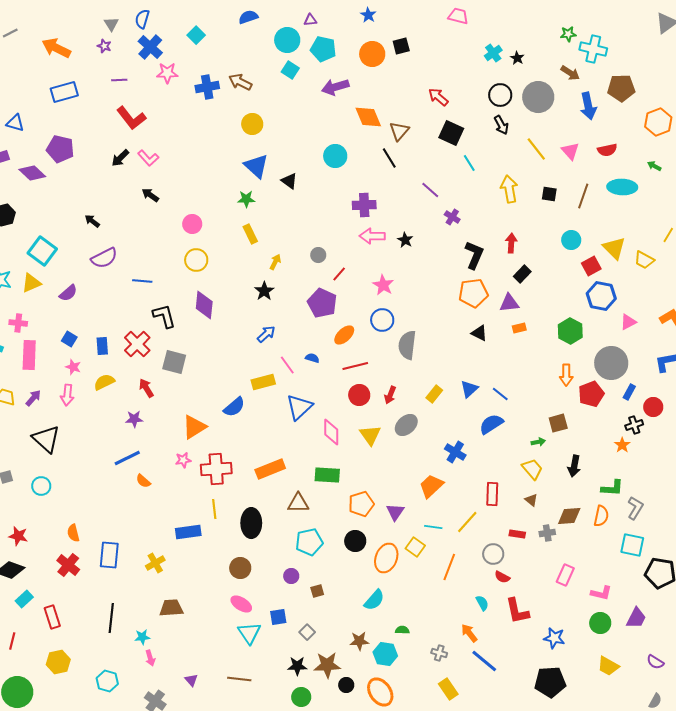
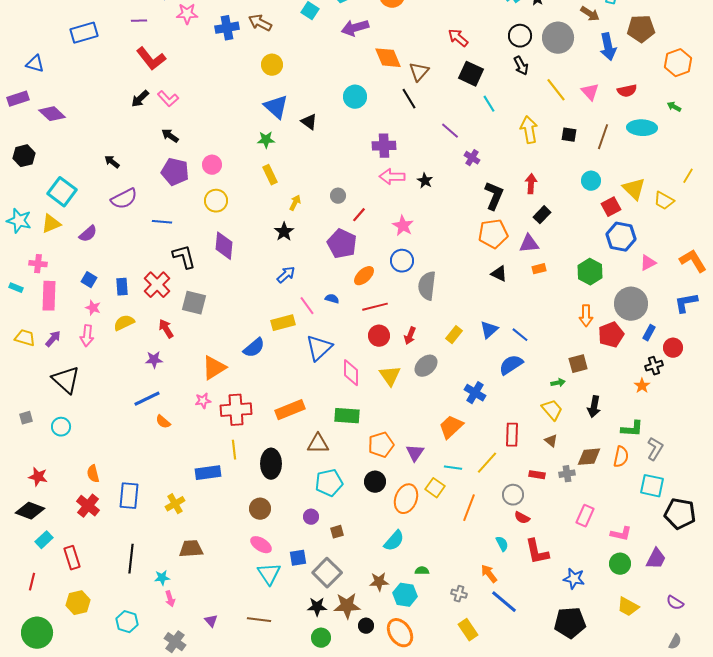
purple pentagon: (60, 149) -> (175, 172), moved
gray square: (307, 632) -> (327, 573), size x1.8

